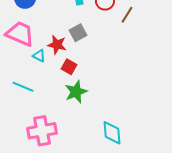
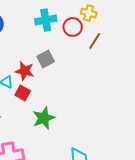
red square: (69, 67) -> (23, 93), moved

